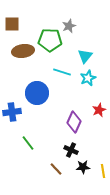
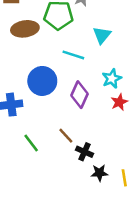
cyan star: (88, 78) -> (112, 79), moved
purple diamond: (74, 122) -> (80, 95), moved
brown line: (56, 169) -> (66, 136), moved

